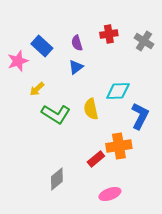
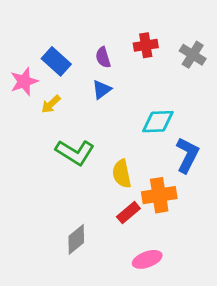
yellow arrow: (37, 89) -> (51, 104), moved
yellow semicircle: (91, 109) -> (122, 174), moved

